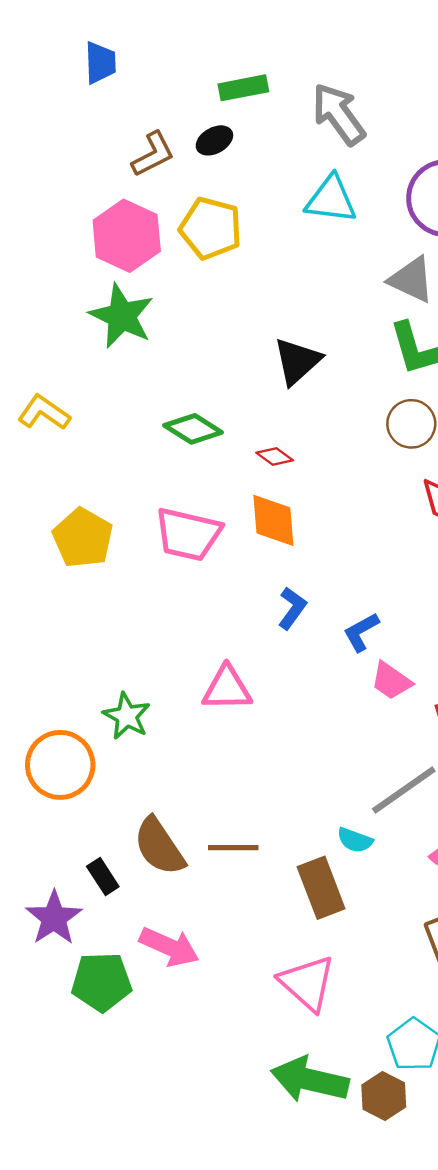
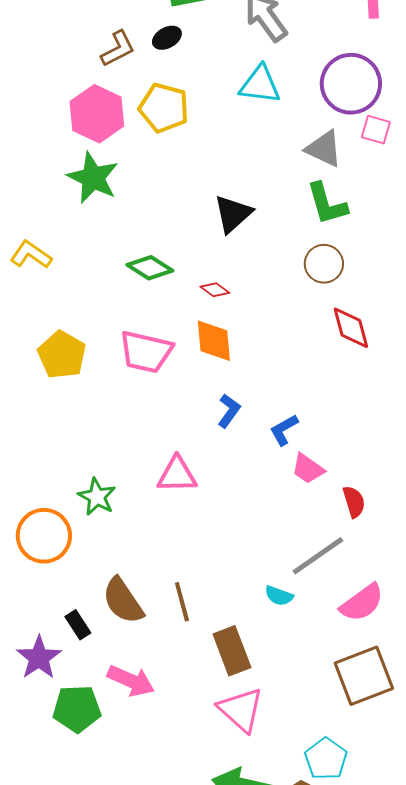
brown line: (233, 848) -> (182, 602), turned 75
brown rectangle: (321, 888) -> (232, 651), moved

